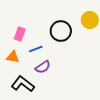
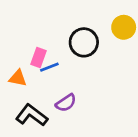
pink rectangle: (20, 34) -> (38, 58), moved
purple semicircle: (43, 67) -> (66, 103), moved

